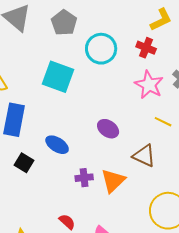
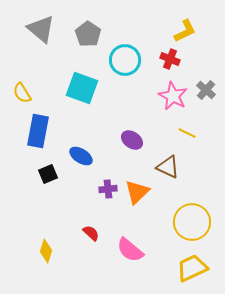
black square: (24, 163) -> (48, 174), turned 36

